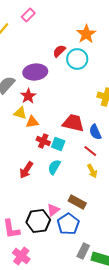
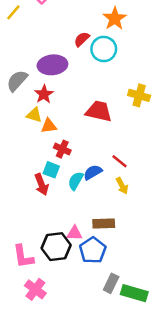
red trapezoid: (73, 123) -> (99, 111), moved
blue semicircle: (95, 132) -> (93, 172), moved, turned 84
cyan square: (58, 144) -> (51, 170), moved
red arrow: (26, 170) -> (41, 184), turned -54
brown rectangle: (77, 202) -> (104, 223), turned -30
pink triangle: (53, 210) -> (74, 233), turned 40

